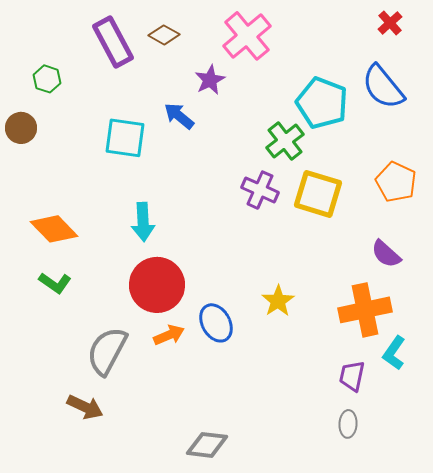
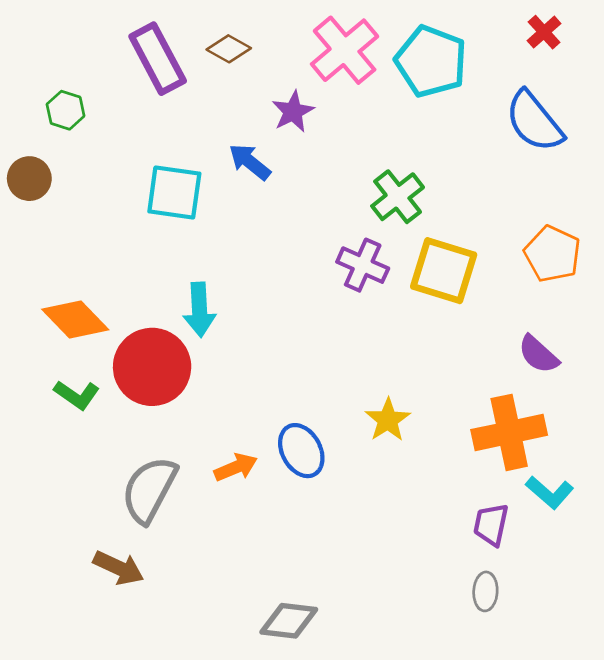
cyan pentagon: (322, 103) -> (431, 61), moved
red circle: (157, 285) -> (152, 367), moved
cyan L-shape: (394, 353) -> (550, 492), turned -84

